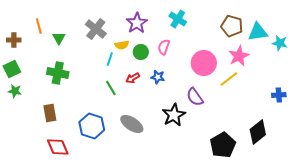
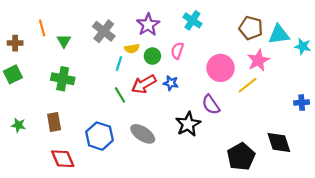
red arrow: (133, 78) -> (144, 84), size x1.6
green star: (15, 91) -> (18, 125), moved
black diamond: (258, 132) -> (279, 143), turned -70

